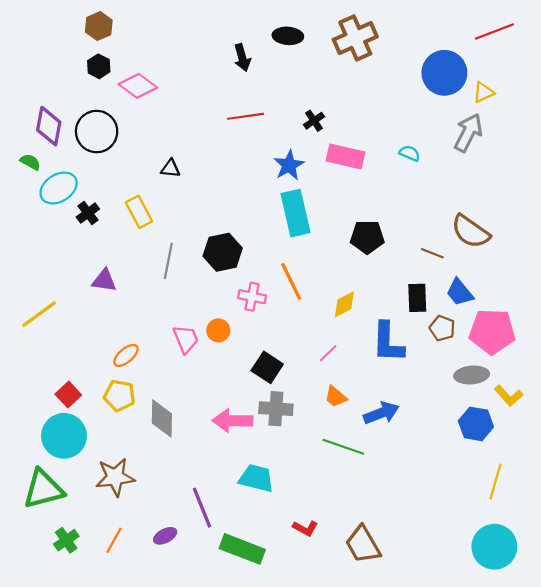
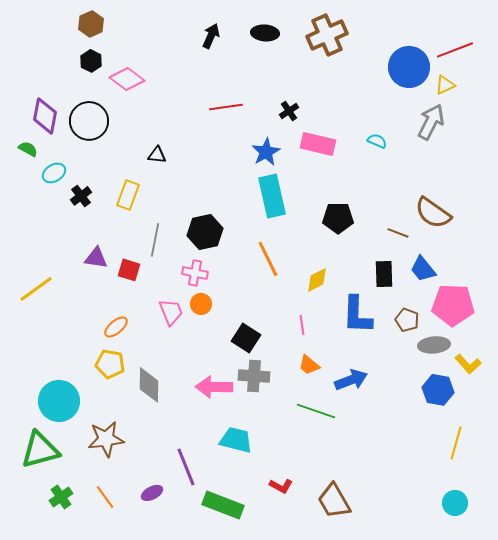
red line: (494, 32) -> (455, 50), moved
black arrow: (242, 58) -> (211, 36), moved, turned -140
cyan ellipse: (59, 188) -> (54, 173), size x0.7
yellow rectangle: (139, 212) -> (128, 195), turned 48
pink cross: (252, 297) -> (195, 273), moved
brown pentagon: (442, 328) -> (407, 320), moved
pink line: (328, 353) -> (302, 325), turned -54
red square: (68, 395) -> (129, 270), moved, turned -30
orange line: (114, 540) -> (105, 497), turned -65
cyan circle: (494, 547) -> (455, 503), size x0.6

